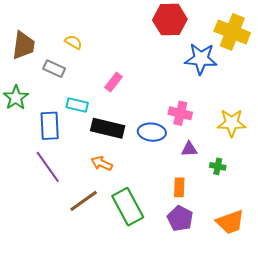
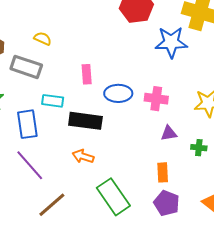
gray rectangle: (54, 69) -> (26, 67), size x1.4
pink rectangle: (113, 82) -> (87, 74), turned -36
blue ellipse: (152, 132) -> (118, 93), moved
brown line: (84, 201) -> (52, 205), moved

